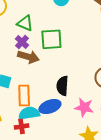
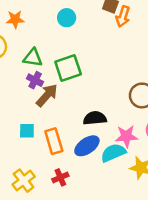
brown arrow: (28, 57) -> (47, 95), turned -50
black semicircle: (62, 86) -> (95, 118), turned 96
cyan semicircle: (29, 113) -> (113, 153), moved

